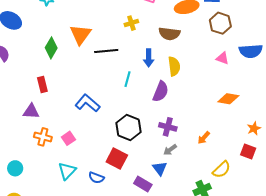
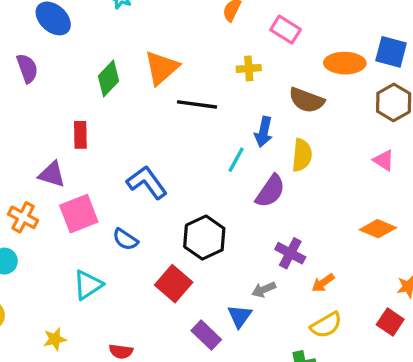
cyan line: (127, 79) -> (236, 160), moved
purple cross: (168, 127) -> (290, 253), moved
orange cross: (43, 137) -> (23, 217), moved
pink square: (68, 138) -> (79, 214), moved, size x1.6
yellow semicircle: (222, 170) -> (326, 325), moved
blue semicircle: (96, 178) -> (125, 239), moved

